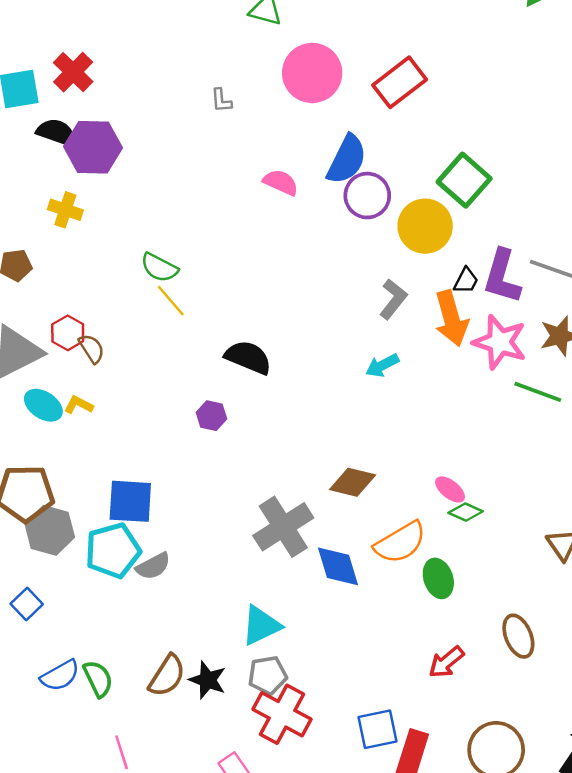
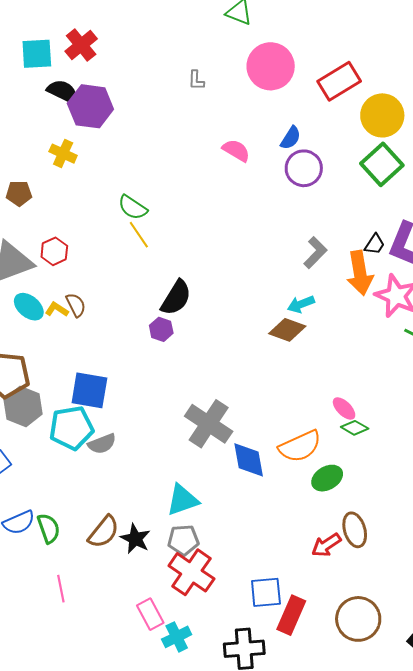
blue semicircle: (347, 159) -> (291, 138), size x0.6
yellow circle: (425, 226) -> (382, 115), moved
brown semicircle: (92, 349) -> (76, 305), moved
black semicircle: (248, 357) -> (176, 298), moved, turned 93
brown diamond: (353, 482) -> (287, 330), moved
gray cross: (283, 527) -> (209, 424), turned -30
green ellipse: (438, 578) -> (327, 478), turned 72
brown ellipse: (518, 636) -> (355, 530), moved

